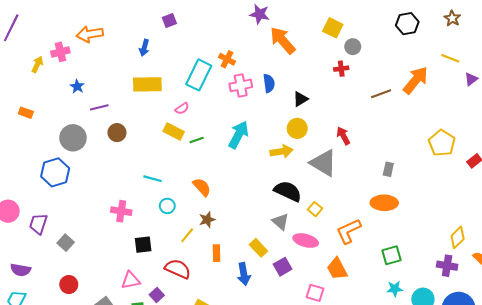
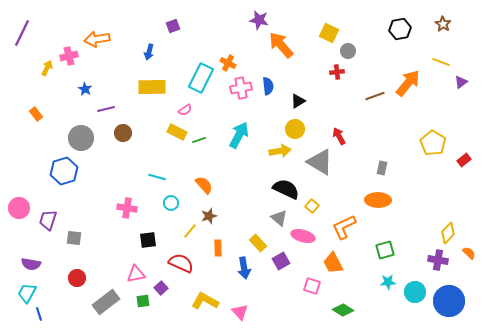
orange rectangle: (26, 113) -> (36, 114), turned 32
gray square: (66, 243) -> (74, 238), turned -35

